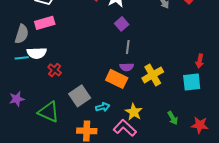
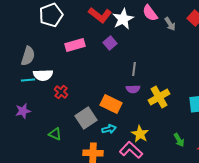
pink rectangle: (45, 23) -> (75, 45), moved
purple square: (122, 24) -> (110, 43), moved
orange rectangle: (117, 79) -> (111, 104), moved
purple star: (17, 99) -> (23, 111), moved
green triangle: (49, 112) -> (55, 134), size x0.6

